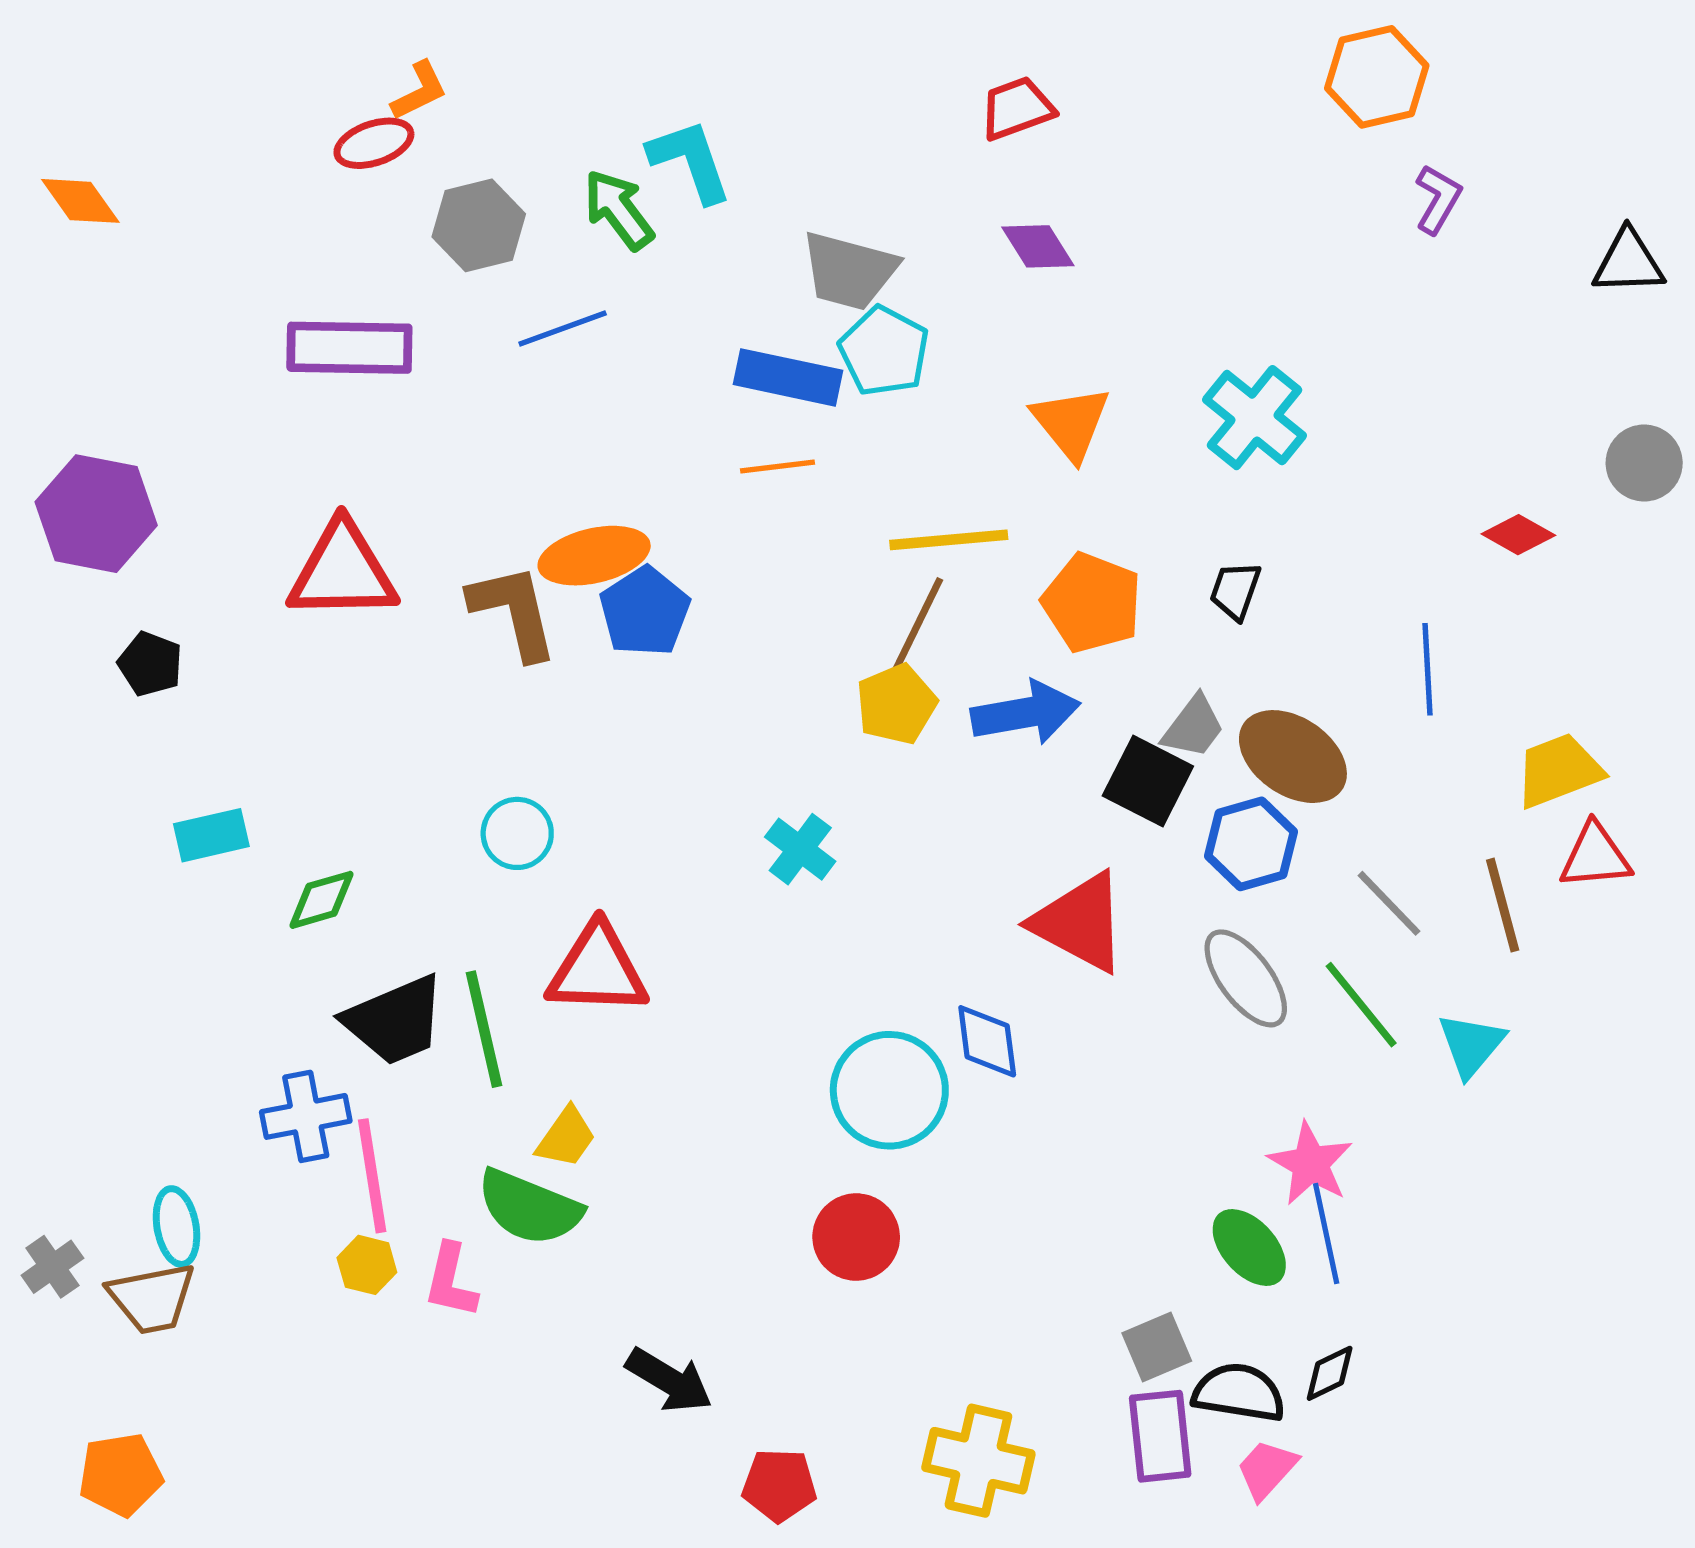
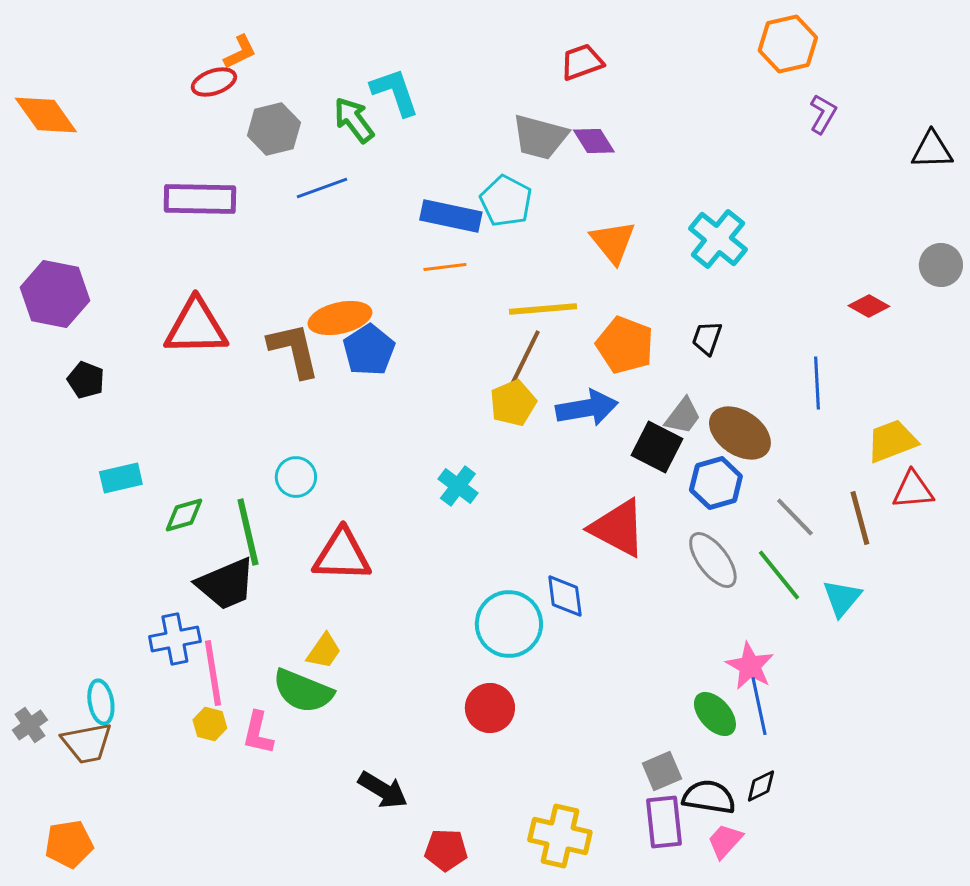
orange diamond: (80, 201) -> (46, 115), size x1.4
gray trapezoid: (849, 271) -> (540, 137), moved
green line: (484, 1029) -> (248, 532), moved

